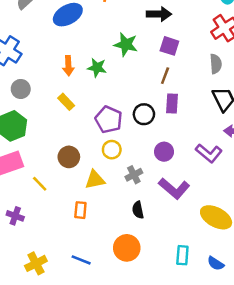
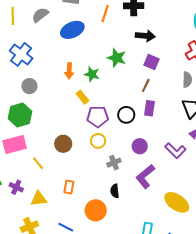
yellow rectangle: (66, 102) -> (82, 97), moved
purple pentagon: (109, 119) -> (98, 117), turned -30
yellow triangle: (95, 180) -> (39, 199), moved
purple L-shape: (174, 188) -> (145, 176), turned 95
orange circle: (127, 248) -> (96, 210), moved

